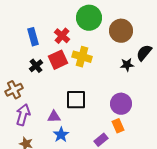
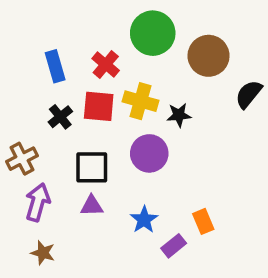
red square: (58, 60) -> (99, 106), turned 30
black star: (127, 65) -> (179, 115), moved
black square: (76, 100) -> (92, 167), moved
purple circle: (121, 104) -> (149, 153), moved
blue star: (61, 135) -> (144, 220), moved

